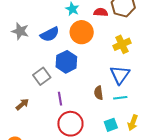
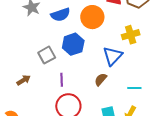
blue triangle: (120, 75) -> (113, 56), moved
brown semicircle: (99, 93) -> (101, 79), turned 40
cyan line: (120, 98) -> (134, 88), moved

